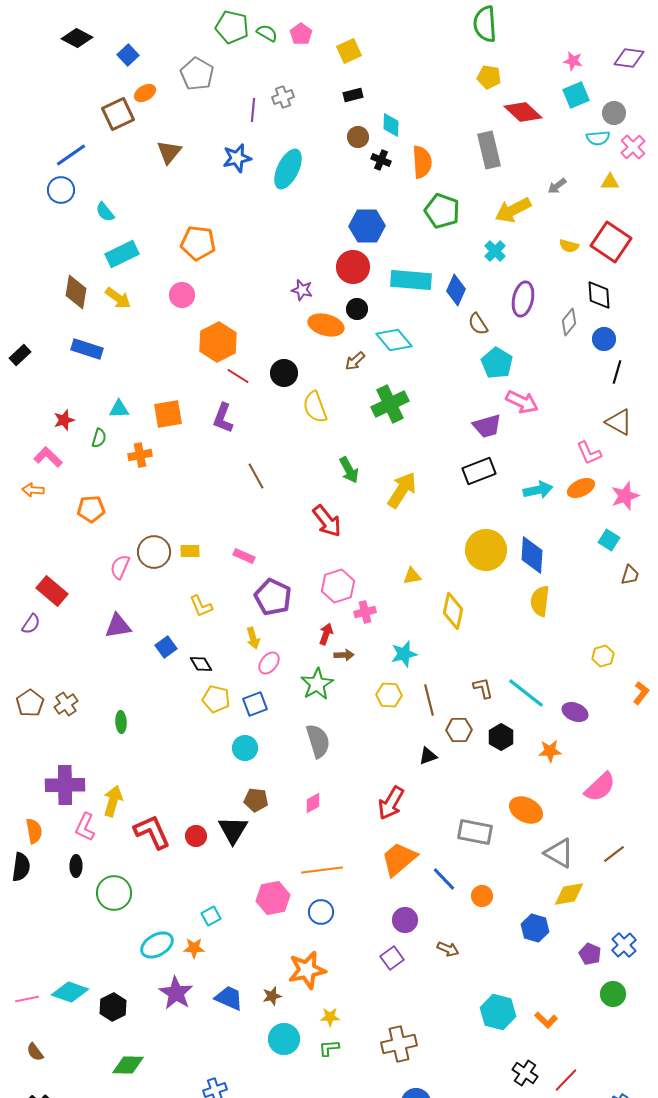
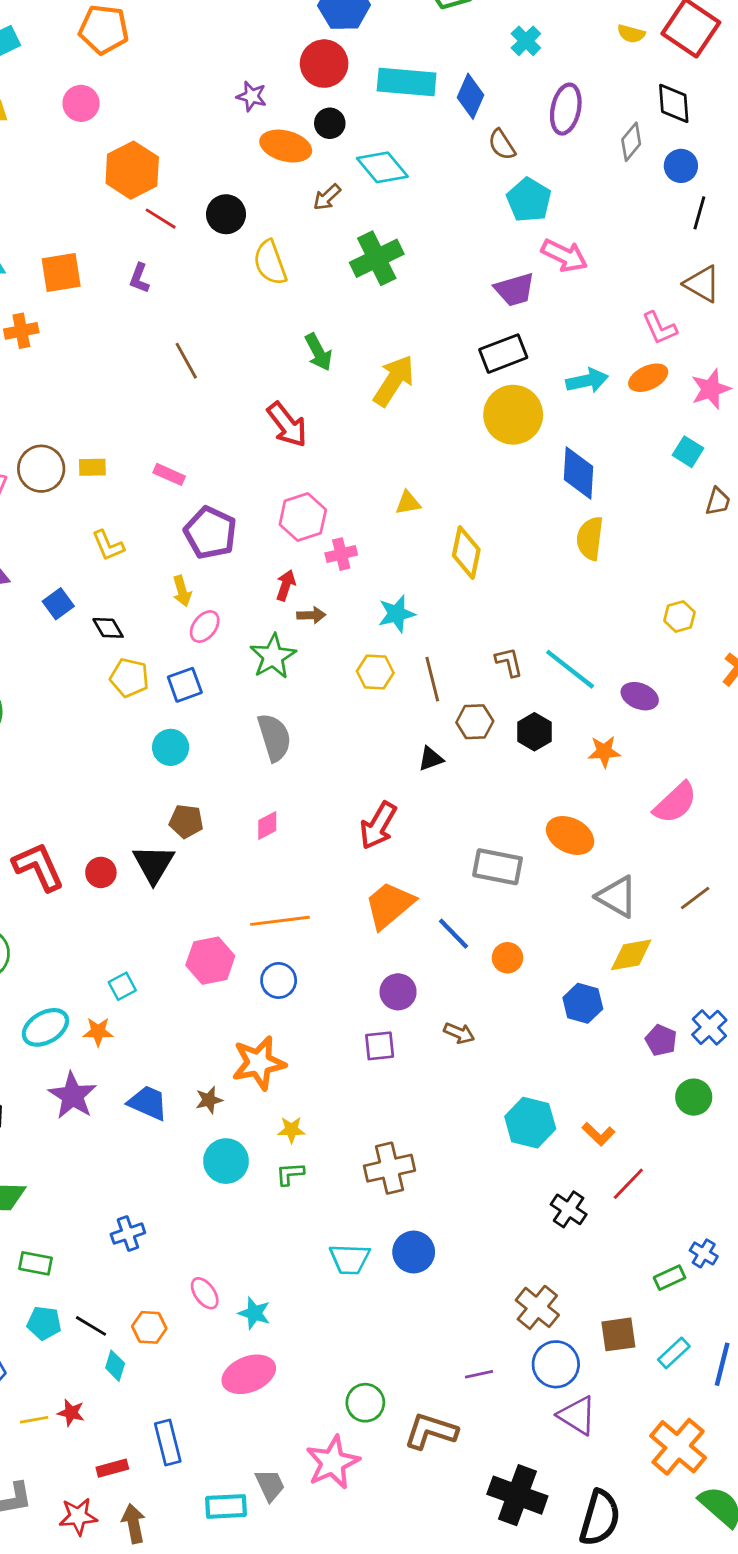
purple L-shape: (223, 418) -> (139, 278), size x0.7
yellow circle: (486, 550) -> (513, 415), moved
purple square: (392, 958) -> (380, 1046), turned 30
red line: (566, 1080) -> (628, 1184), moved

